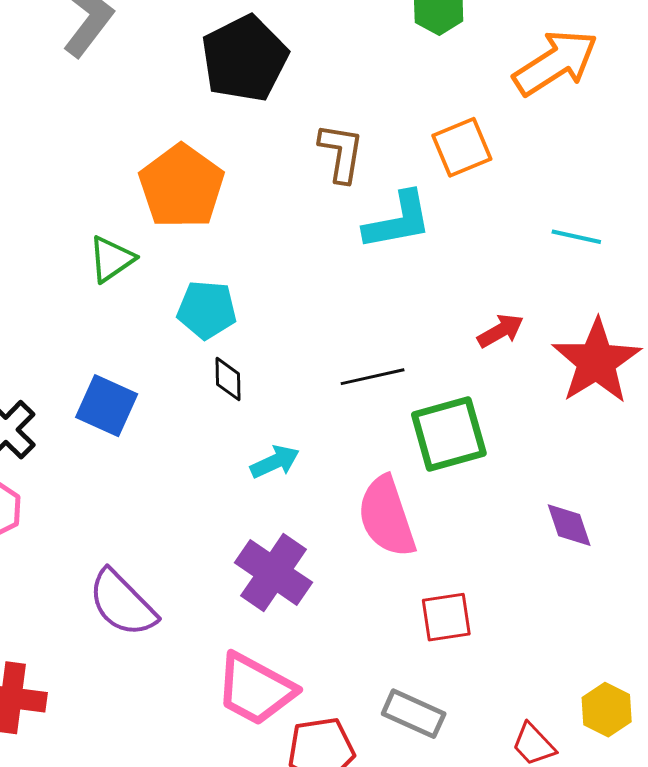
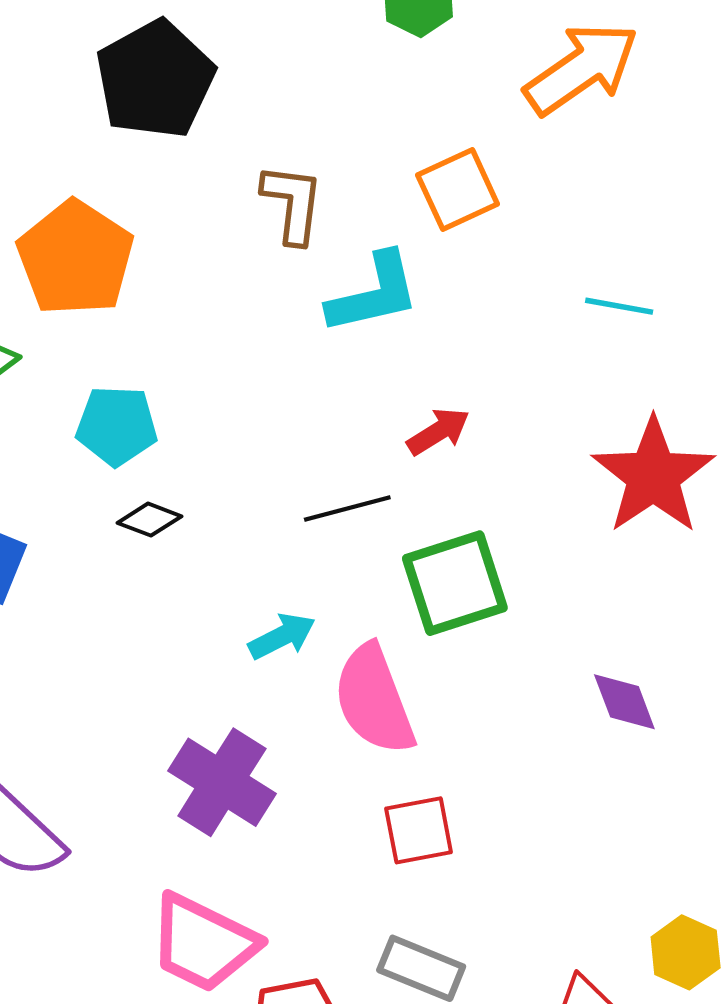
red arrow: (501, 331) -> (438, 432), moved
black diamond: (228, 379) -> (149, 520), turned -66
cyan arrow: (275, 462) -> (282, 636), moved
red square: (446, 617) -> (419, 830), moved

